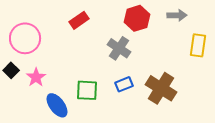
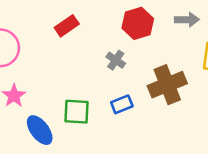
gray cross: (119, 48) -> (116, 60), size x0.7
brown cross: (161, 88) -> (167, 85), moved, turned 36

